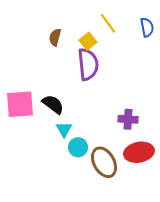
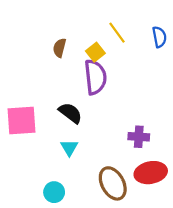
black semicircle: (53, 104) -> (70, 113), moved
cyan circle: (78, 147) -> (54, 192), moved

